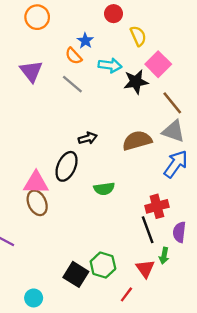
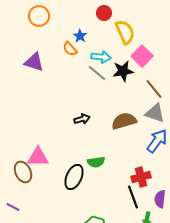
yellow semicircle: (138, 36) -> (125, 32), size x1.4
purple triangle: (31, 71) -> (34, 62), turned -35
gray line: (72, 84) -> (97, 73), moved
black ellipse: (67, 166) -> (74, 177), moved
brown ellipse: (37, 203) -> (23, 172), moved

